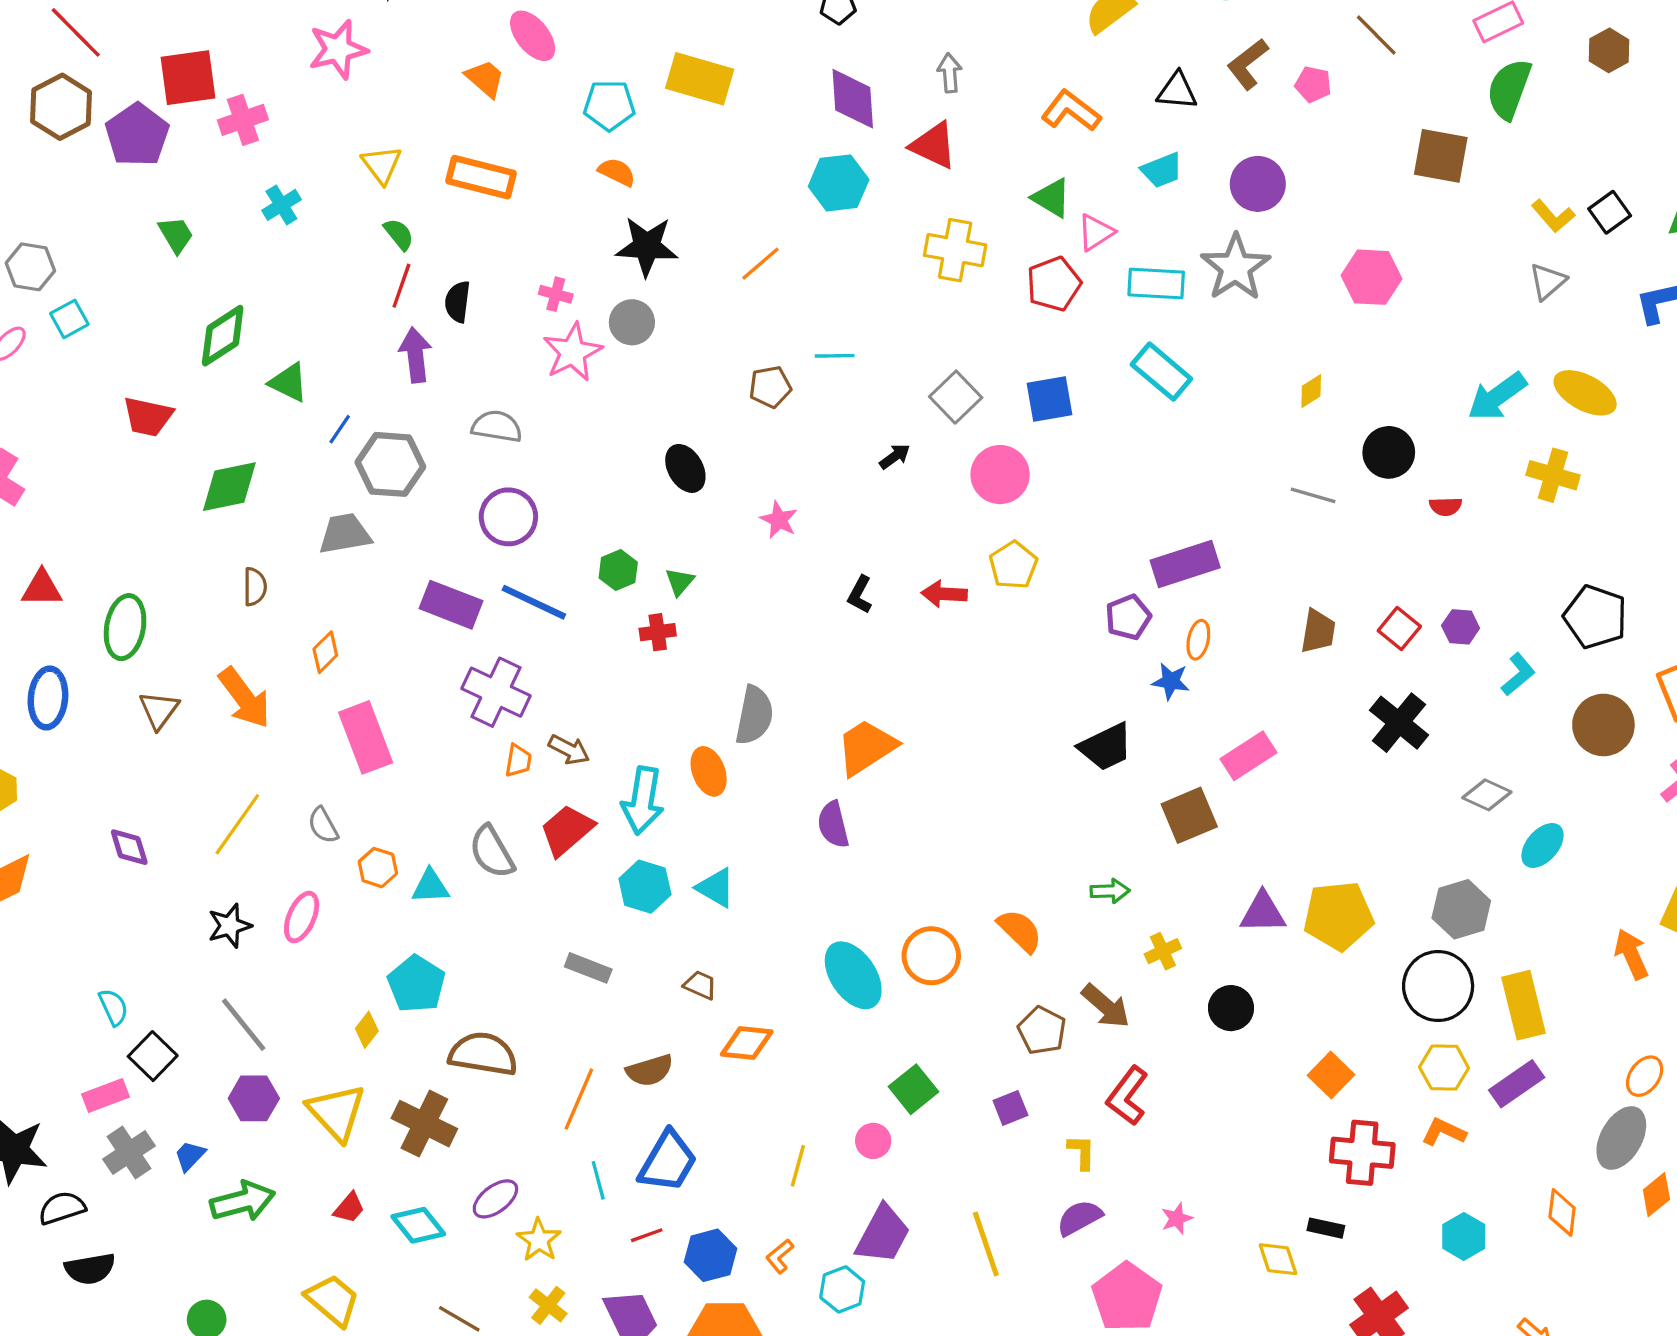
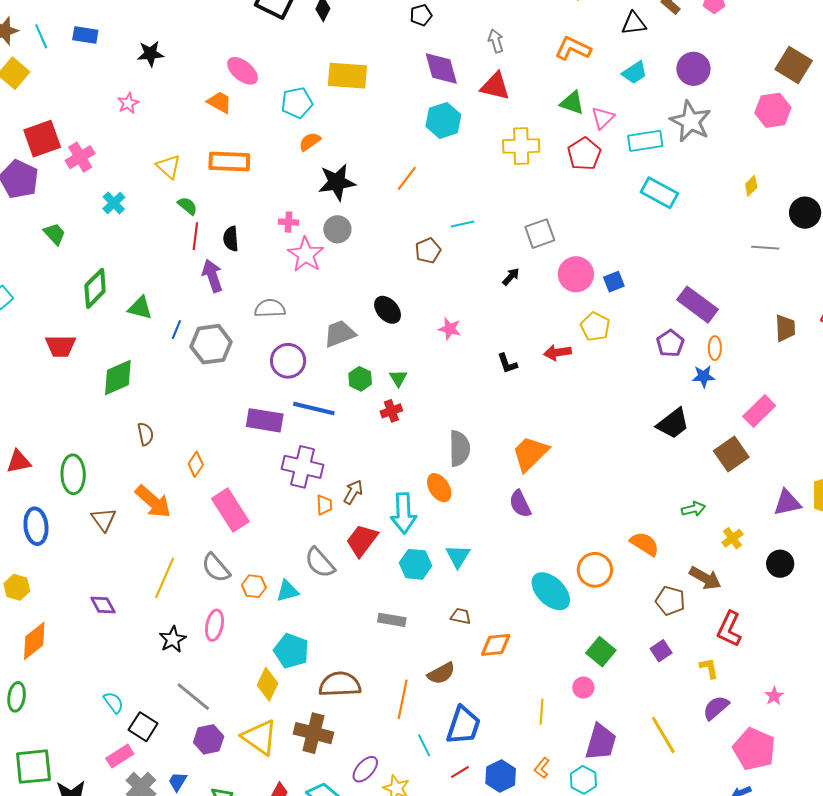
pink star: (338, 49) -> (128, 103), size x0.6
brown square: (1441, 156) -> (794, 65), moved, turned 33
orange semicircle: (617, 172) -> (310, 142), turned -50
gray square: (956, 397) -> (540, 234), turned 36
blue square: (1050, 399) -> (614, 282), moved, size x0.7
gray trapezoid: (345, 534) -> (340, 334), moved
purple rectangle: (1185, 564) -> (697, 305), turned 66
black L-shape: (860, 595) -> (507, 363), turned -35
brown arrow: (569, 750) -> (353, 492), turned -75
gray semicircle: (323, 825) -> (216, 568), size x1.4
cyan triangle: (716, 888) -> (458, 556), turned 44
yellow diamond: (367, 1030) -> (268, 684), size x1.5

